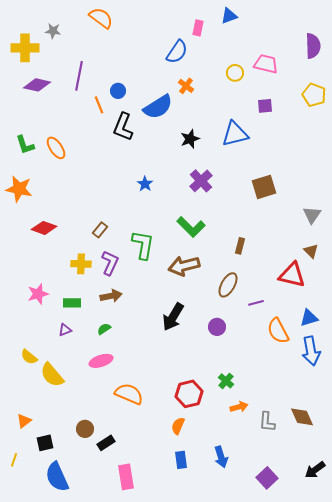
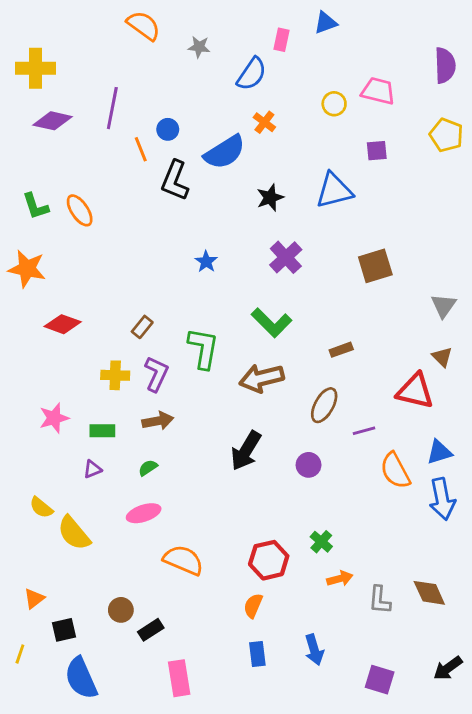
gray star: (53, 31) -> (199, 47), moved
brown rectangle: (240, 246) -> (341, 350), turned 56
purple square: (267, 478) -> (380, 680), turned -30

